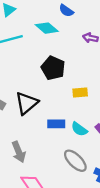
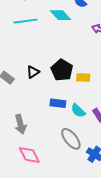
black pentagon: (53, 68) -> (62, 70), moved
black triangle: (27, 103) -> (33, 72), moved, size x0.6

